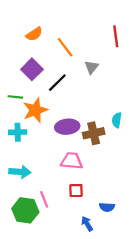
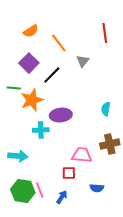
cyan cross: (18, 132) -> (41, 130), moved
brown cross: (94, 133) -> (110, 144), moved
pink trapezoid: (72, 161) -> (82, 155), moved
pink line: (44, 199) -> (40, 190), moved
blue arrow: (87, 224) -> (62, 197), moved, turned 64

